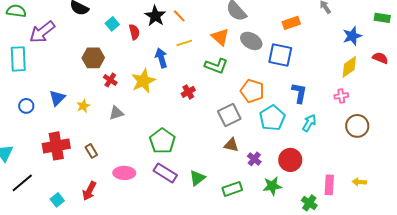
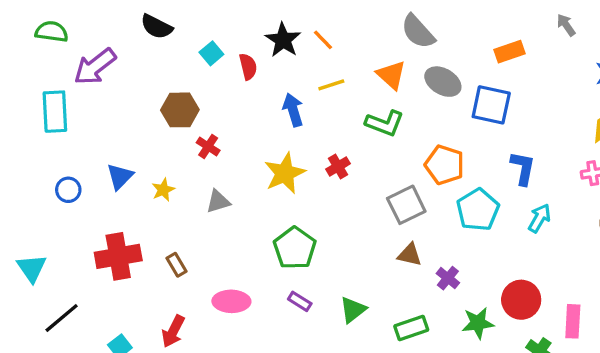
yellow star: (143, 81) -> (285, 173), moved
red circle: (290, 160) -> (521, 300), moved
purple rectangle: (165, 173) -> (300, 301), size x0.6

